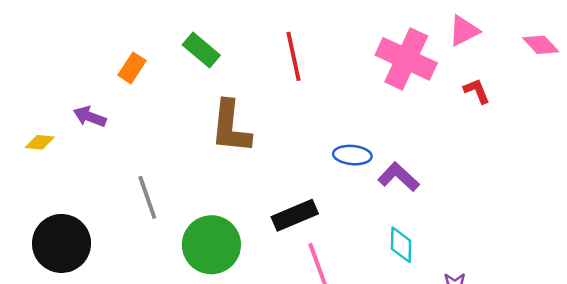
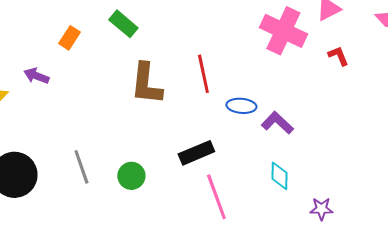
red line: (293, 56) -> (203, 74), moved
gray line: (147, 197) -> (81, 167), moved
green circle: (211, 245) -> (131, 176), size x0.6

